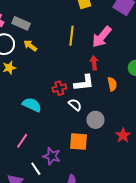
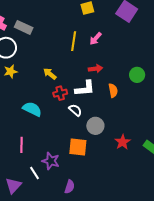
pink arrow: (102, 37) -> (96, 39), moved, size x0.6
yellow arrow: (30, 46) -> (50, 74), moved
red arrow: (94, 63) -> (96, 69), turned 88
pink line: (22, 141) -> (22, 145), turned -35

